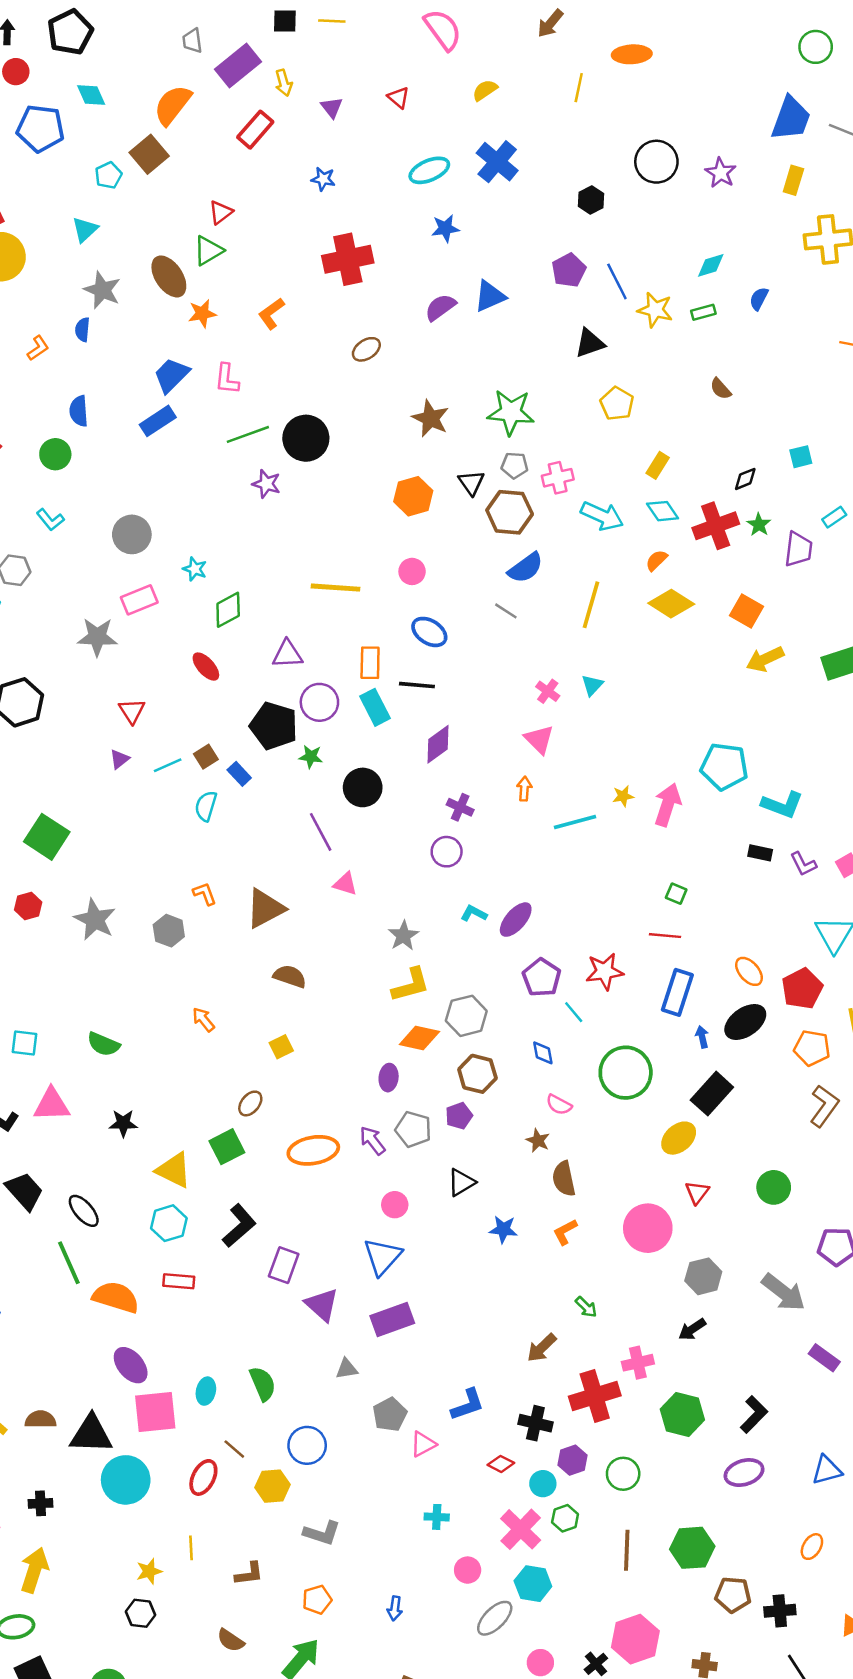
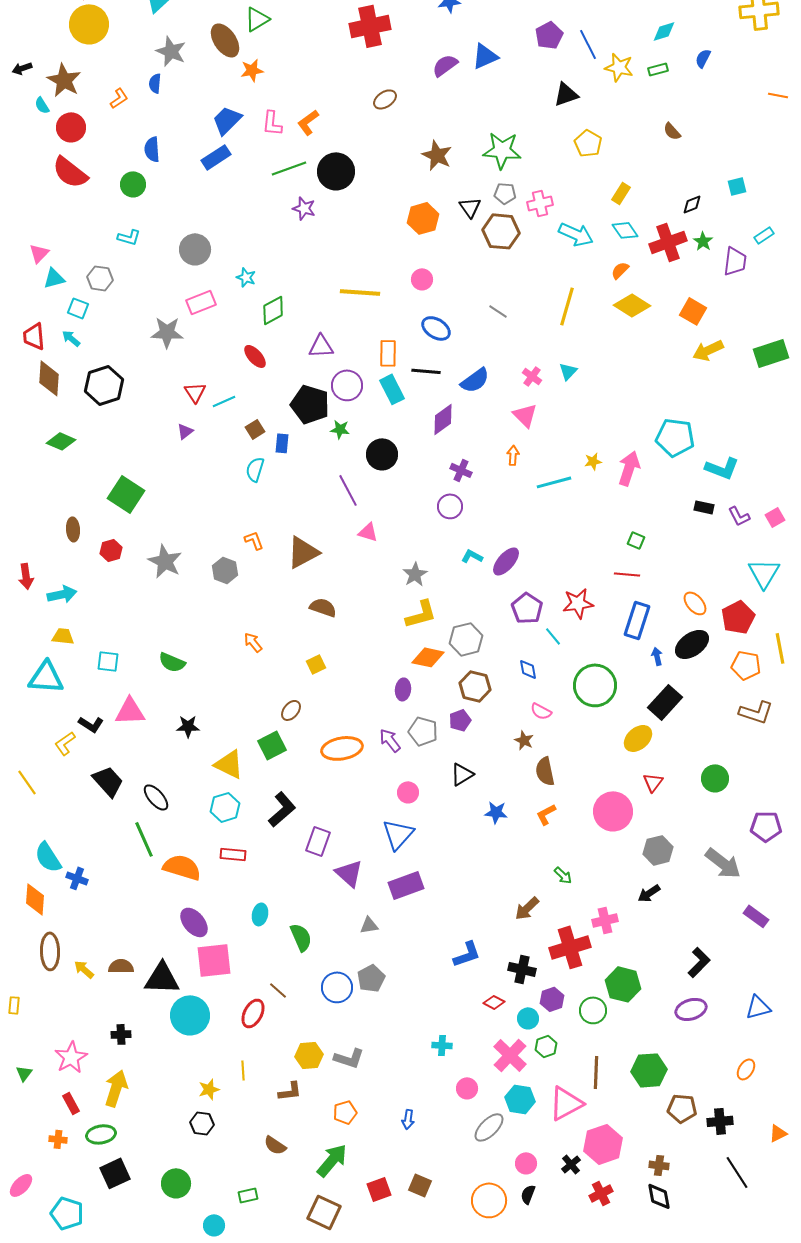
orange L-shape: (271, 314) -> (308, 122), moved
cyan L-shape: (50, 520) -> (129, 237), turned -35
blue semicircle: (526, 568) -> (475, 380), moved
cyan line: (168, 765) -> (224, 401), moved
blue rectangle: (239, 774) -> (282, 443), turned 48
brown L-shape: (824, 1106) -> (756, 712), turned 72
cyan ellipse: (206, 1391) -> (260, 914), moved
gray pentagon: (390, 1415) -> (371, 978), moved
green hexagon: (682, 1415) -> (623, 984), moved
pink triangle: (423, 1444) -> (566, 1103), moved, size x1.6
yellow hexagon: (273, 1486) -> (309, 1055), moved

